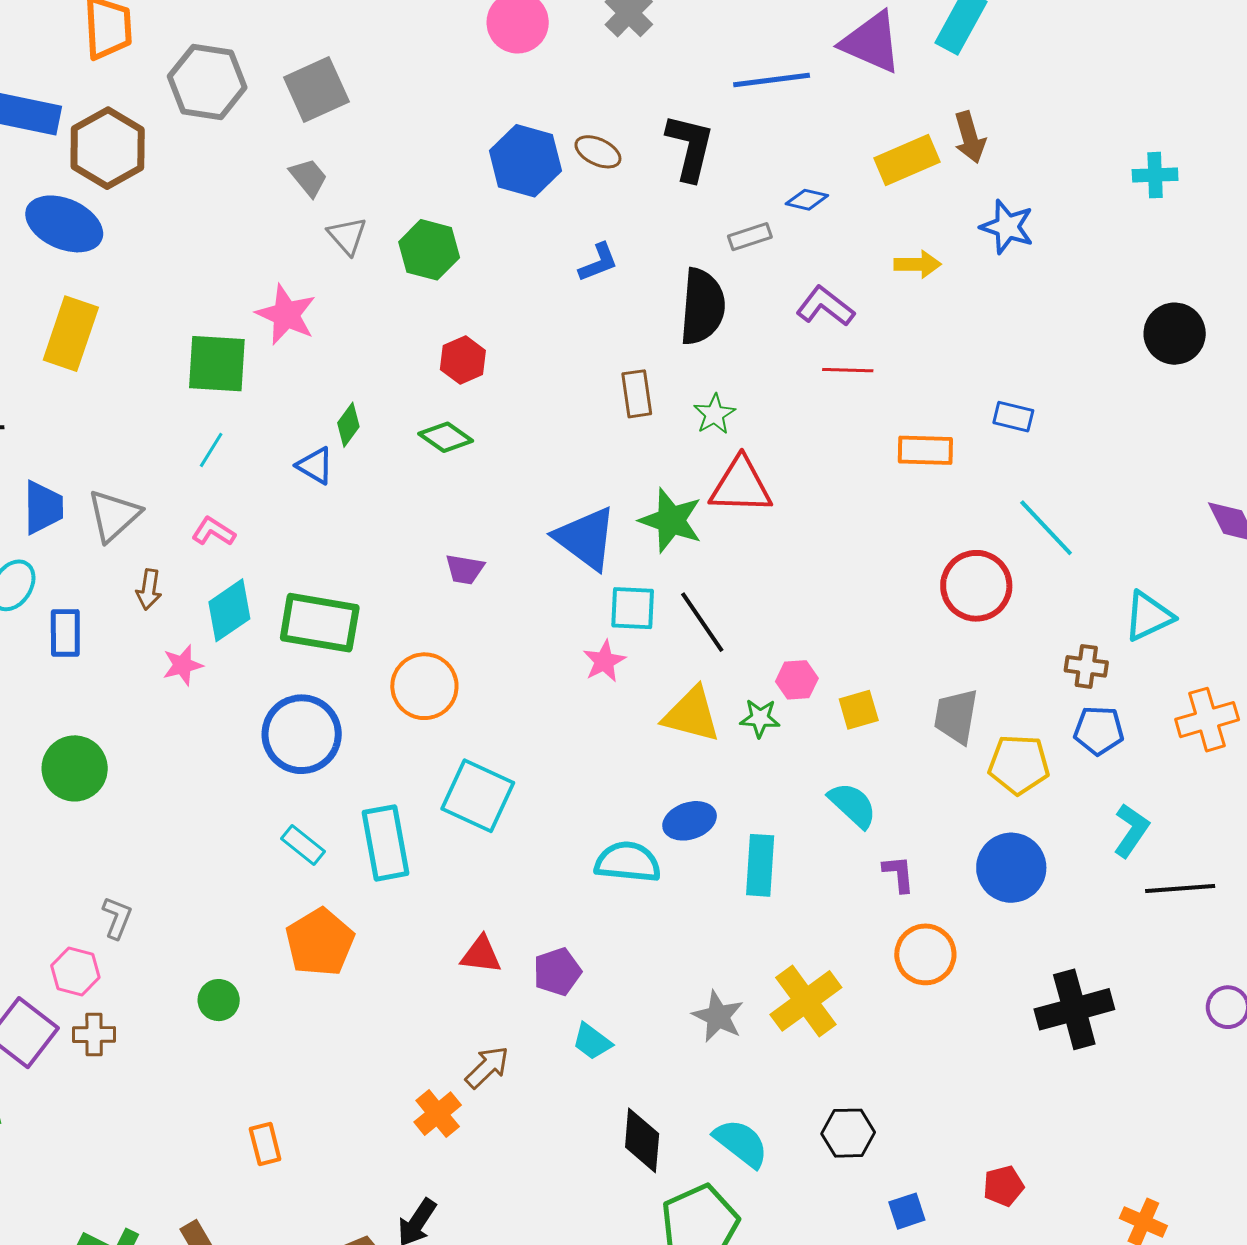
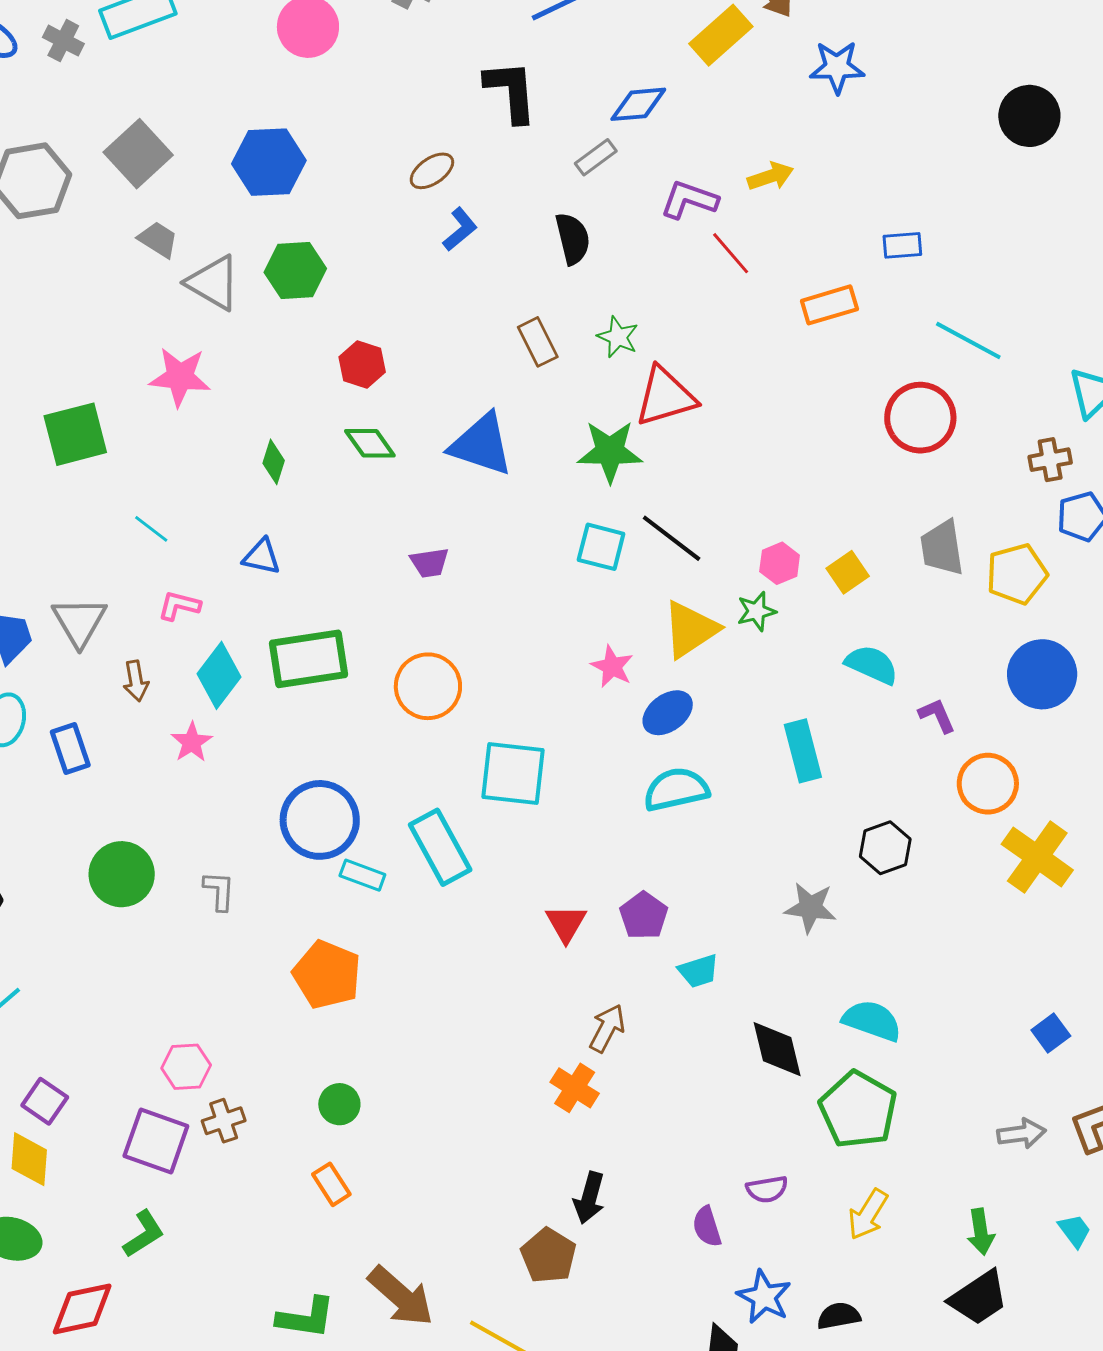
brown ellipse: (598, 152) -> (432, 171), moved, turned -42
blue hexagon: (525, 161) -> (269, 162), moved
blue diamond: (807, 200) -> (638, 104), size x1.4
gray triangle: (347, 236) -> (213, 283), size x1.4
yellow arrow: (918, 264) -> (771, 176), moved
black semicircle: (702, 307) -> (573, 239), size x0.7
green square: (217, 364) -> (75, 434), moved
red line: (848, 370) -> (731, 253), turned 66
green diamond: (446, 437) -> (370, 443), turned 38
cyan line: (211, 450) -> (151, 529), turned -66
blue triangle: (315, 466) -> (262, 557), moved
blue triangle: (586, 538) -> (481, 445), moved
cyan square: (633, 608) -> (601, 547), turned 30
pink star: (604, 661) -> (612, 667), moved
yellow triangle: (691, 715) -> (690, 629), turned -30
blue circle: (302, 734) -> (320, 820), moved
blue ellipse: (690, 821) -> (668, 713), moved
gray L-shape: (117, 918) -> (219, 891), moved
orange pentagon: (320, 942) -> (327, 975), moved
red triangle: (481, 955) -> (566, 923), turned -48
green circle: (219, 1000) -> (339, 1104), moved
yellow cross: (806, 1001) -> (1037, 857), moved
cyan trapezoid: (592, 1042) -> (699, 971), turned -36
black hexagon: (848, 1133) -> (885, 848), moved
orange rectangle: (265, 1144) -> (331, 1184), moved

